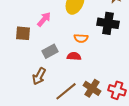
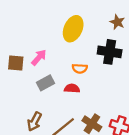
pink arrow: (44, 19) -> (39, 57), moved
brown arrow: (39, 76) -> (34, 122), moved

